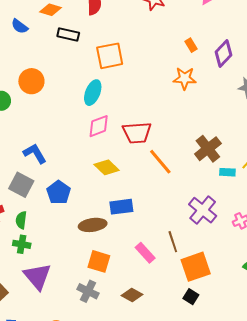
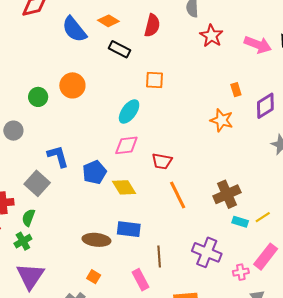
blue semicircle: (20, 26) -> (74, 29), size x1.6
orange square: (110, 56) -> (154, 80), size x0.7
red trapezoid: (137, 133) -> (162, 161), size x0.7
blue pentagon: (59, 192) -> (95, 172), moved
purple cross: (203, 210) -> (207, 252), turned -32
brown line: (173, 242) -> (159, 256), moved
green cross: (22, 244) -> (23, 241), turned 36
orange square: (99, 261) -> (94, 277), size x0.6

